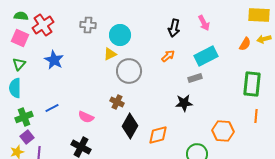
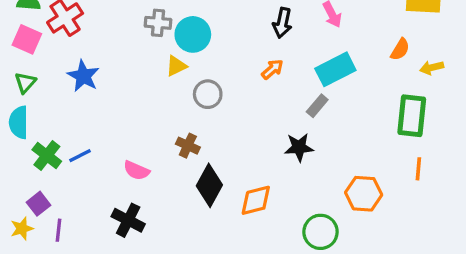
gray cross: (88, 25) -> (158, 23), moved
yellow arrow: (264, 39) -> (432, 68), moved
gray circle: (129, 71) -> (208, 94), size x0.7
gray rectangle: (195, 78) -> (317, 106), turned -32
green cross: (24, 117) -> (47, 156), moved, turned -30

